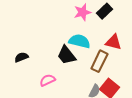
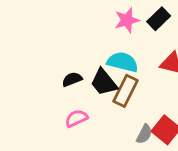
black semicircle: (21, 57) -> (72, 79), moved
brown rectangle: (99, 61) -> (125, 91), moved

